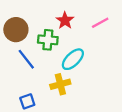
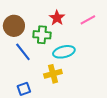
cyan ellipse: (73, 59) -> (64, 52), turned 30

